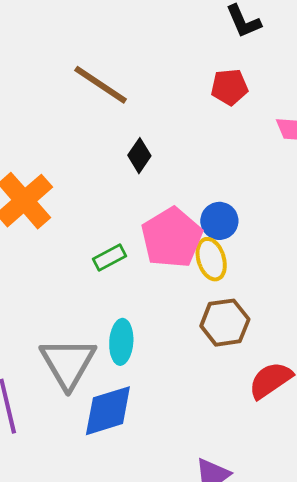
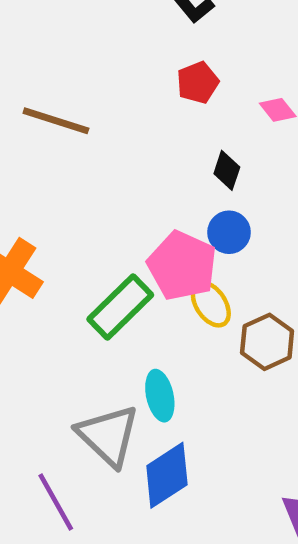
black diamond: (139, 156) -> (227, 170), moved
green rectangle: (109, 258) -> (120, 307), size x1.8
yellow ellipse: (211, 259) -> (211, 304), moved

